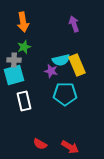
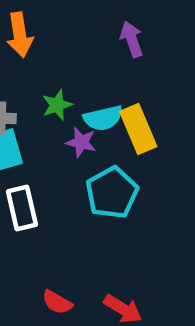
green star: (24, 47) -> (57, 105), moved
cyan pentagon: (65, 94) -> (112, 193), turned -30

